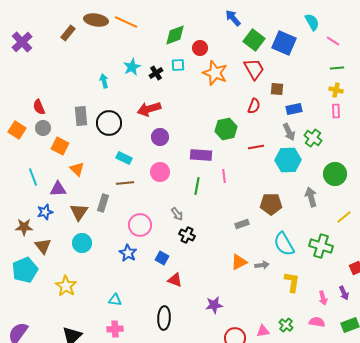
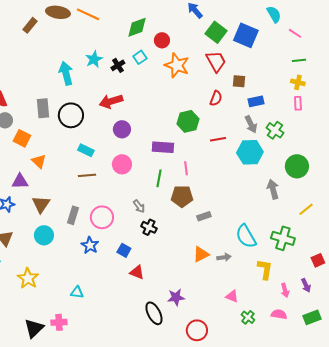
cyan square: (178, 65) -> (140, 57), turned -32
cyan arrow: (104, 81) -> (66, 73), size x1.6
gray rectangle: (103, 203) -> (73, 215), moved
brown pentagon: (271, 204) -> (182, 196), moved
yellow L-shape: (292, 282) -> (265, 269), moved
black ellipse: (164, 318) -> (154, 313), moved, turned -30
pink cross: (115, 329) -> (59, 322), moved
pink triangle: (263, 331) -> (232, 296), moved, turned 32

